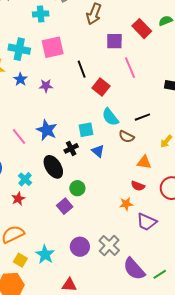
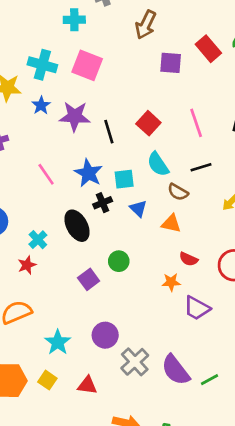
pink square: (53, 47) -> (87, 65), turned 30
pink line: (130, 68) -> (196, 123), moved
black line: (82, 69) -> (109, 132), moved
purple star: (46, 86) -> (75, 116), size x1.6
blue star: (47, 130) -> (88, 173), moved
pink line: (19, 136) -> (46, 174), moved
orange triangle: (144, 162) -> (171, 224), moved
green circle: (77, 188) -> (119, 261), moved
gray cross: (109, 245) -> (135, 362), moved
yellow square: (20, 260) -> (47, 380), moved

